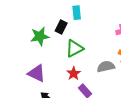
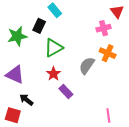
cyan rectangle: (77, 13) -> (55, 10), turned -32
gray semicircle: (106, 67) -> (87, 66), turned -42

